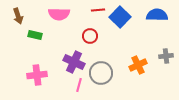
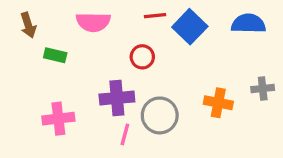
purple cross: (74, 62) -> (117, 98), turned -30
orange cross: (138, 65) -> (218, 103), turned 36

